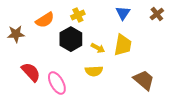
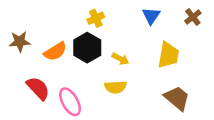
orange semicircle: (45, 20) -> (55, 51), moved
yellow trapezoid: (123, 45) -> (168, 55), moved

